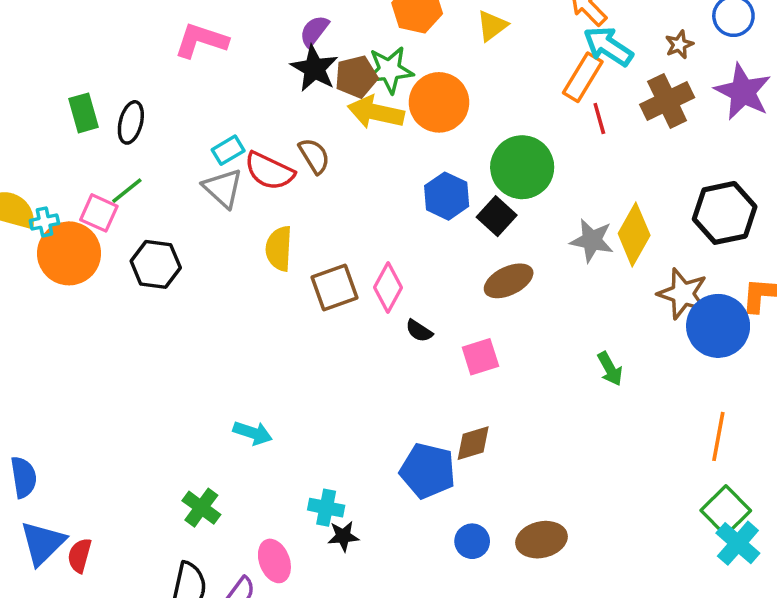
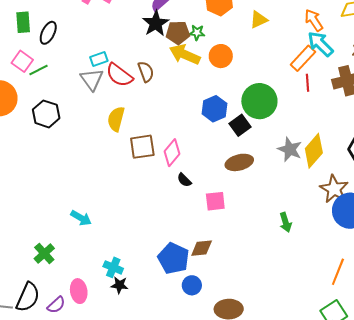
green star: (389, 70) -> (197, 33), size x0.6
orange circle: (439, 102) -> (221, 56), size x0.7
pink square: (99, 213) -> (22, 61), moved
blue circle: (472, 541) -> (192, 285), moved

